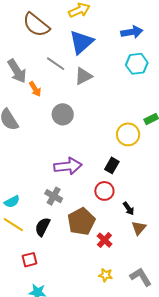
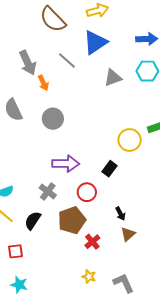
gray triangle: (83, 76) -> (113, 78), moved
gray circle: (63, 114) -> (53, 119), moved
red circle: (104, 191) -> (87, 192), moved

